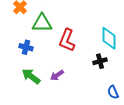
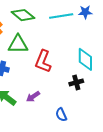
blue semicircle: (113, 92) -> (61, 115), moved

